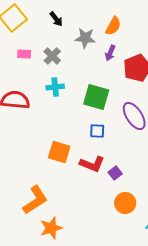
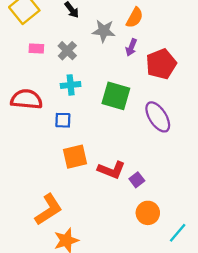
blue square: (97, 131) -> (63, 120), moved
orange square: (59, 152) -> (75, 157), turned -30

